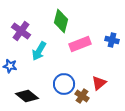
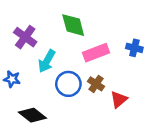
green diamond: (61, 21) -> (73, 25), turned -30
blue circle: (64, 84) -> (68, 84), moved
brown cross: (82, 96) -> (96, 84), moved

